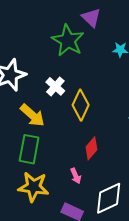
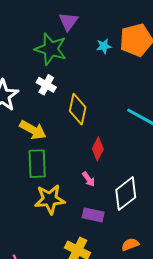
purple triangle: (91, 18) -> (68, 21), turned 35
white cross: (55, 86) -> (46, 85), moved

